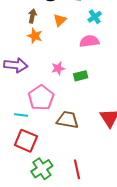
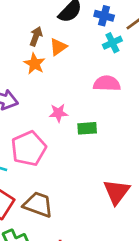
cyan cross: (95, 17) -> (112, 43), moved
orange triangle: (60, 20) -> (58, 47), moved
brown trapezoid: (68, 120) -> (38, 204), moved

